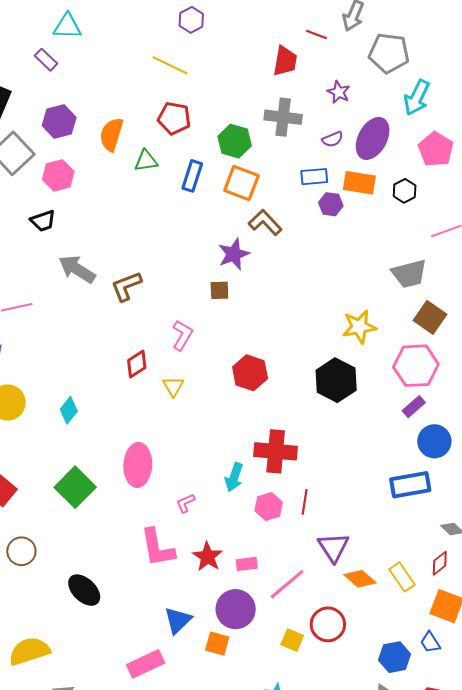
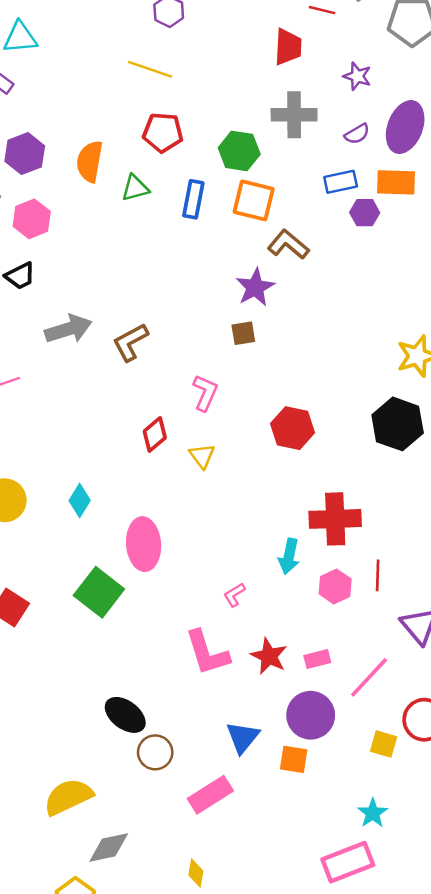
gray arrow: (77, 269) -> (68, 329), turned 138
pink ellipse: (138, 465) -> (144, 544), moved
brown circle: (21, 551) -> (155, 752), moved

